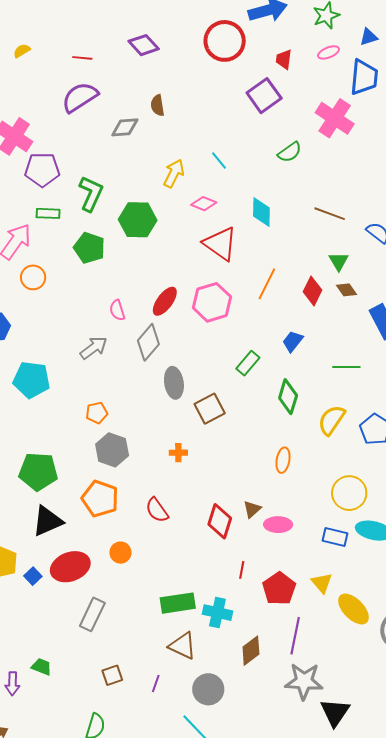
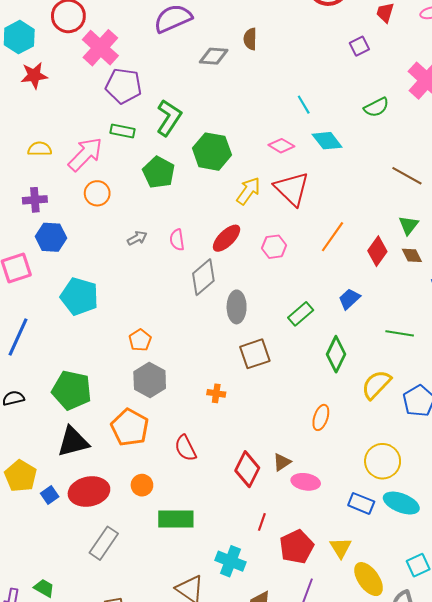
purple square: (264, 96) -> (359, 46), size x0.6
yellow arrow: (174, 173) -> (248, 191), moved
cyan diamond: (261, 212) -> (327, 141), moved, turned -48
pink hexagon: (212, 302) -> (274, 247), size x0.6
gray arrow: (94, 348) -> (137, 238), moved, size x0.7
gray ellipse: (174, 383) -> (237, 307), moved
orange pentagon: (97, 413) -> (140, 340), turned -30
green rectangle: (178, 603) -> (176, 519), moved

